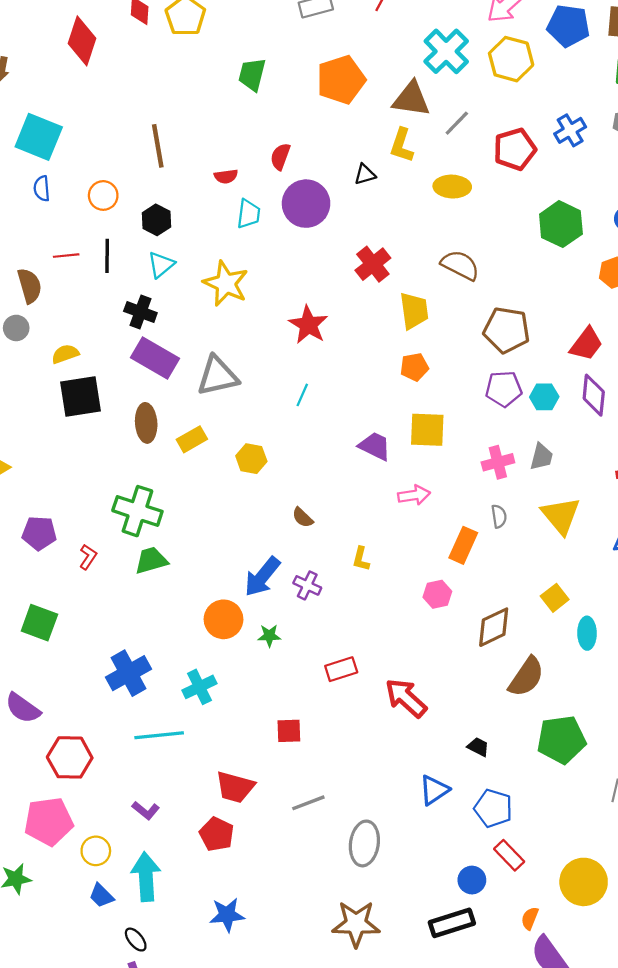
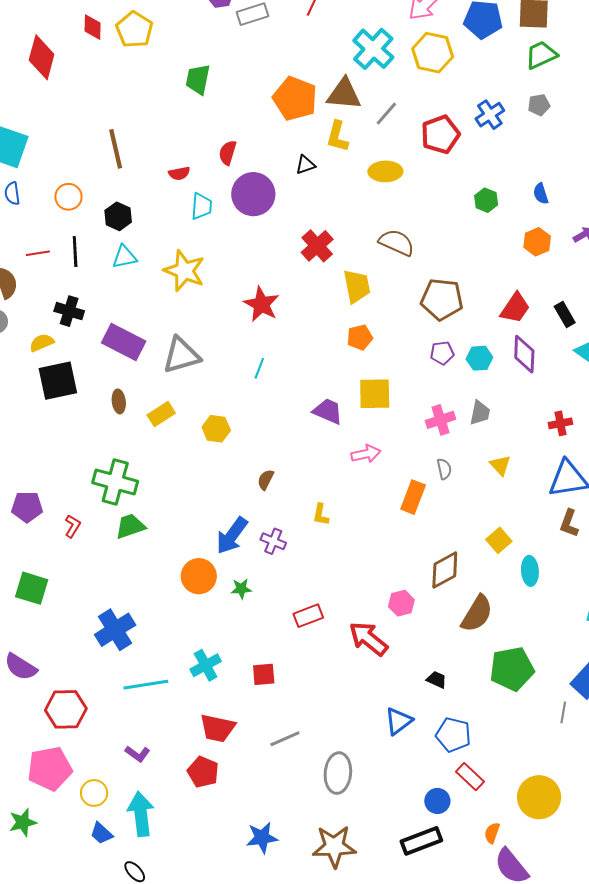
orange pentagon: (341, 80) -> (295, 99), moved, turned -30
green hexagon: (561, 224) -> (486, 200), size x0.6
cyan triangle: (161, 265) -> (124, 257), turned 32
black cross: (140, 312) -> (69, 311), moved
purple pentagon: (504, 389) -> (442, 353), size x0.7
brown ellipse: (146, 423) -> (119, 401), size x0.7
yellow triangle: (561, 516) -> (500, 465), size x0.6
brown semicircle: (303, 517) -> (266, 480), turned 75
pink hexagon: (437, 594) -> (401, 603), moved
cyan cross: (199, 687) -> (206, 665), moved
blue star: (227, 915) -> (262, 838), moved

